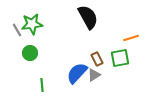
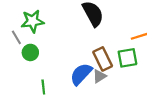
gray line: (17, 30) -> (16, 37), moved
brown rectangle: (97, 59) -> (103, 59), size x1.5

